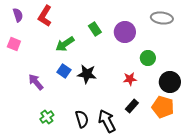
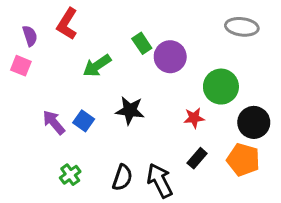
purple semicircle: (18, 15) -> (30, 36), moved
purple circle: (125, 32) -> (170, 57), moved
green circle: (148, 58) -> (221, 87), size x1.5
blue square: (64, 71) -> (84, 121), moved
black semicircle: (82, 119) -> (122, 178), turned 36

